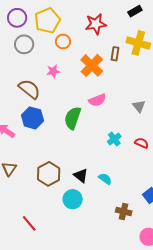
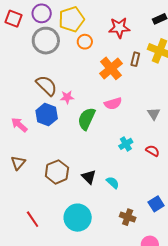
gray circle: (24, 44) -> (46, 41), size x1.4
pink star: (53, 71) -> (67, 97), moved
cyan circle: (73, 199) -> (78, 218), moved, size x1.4

